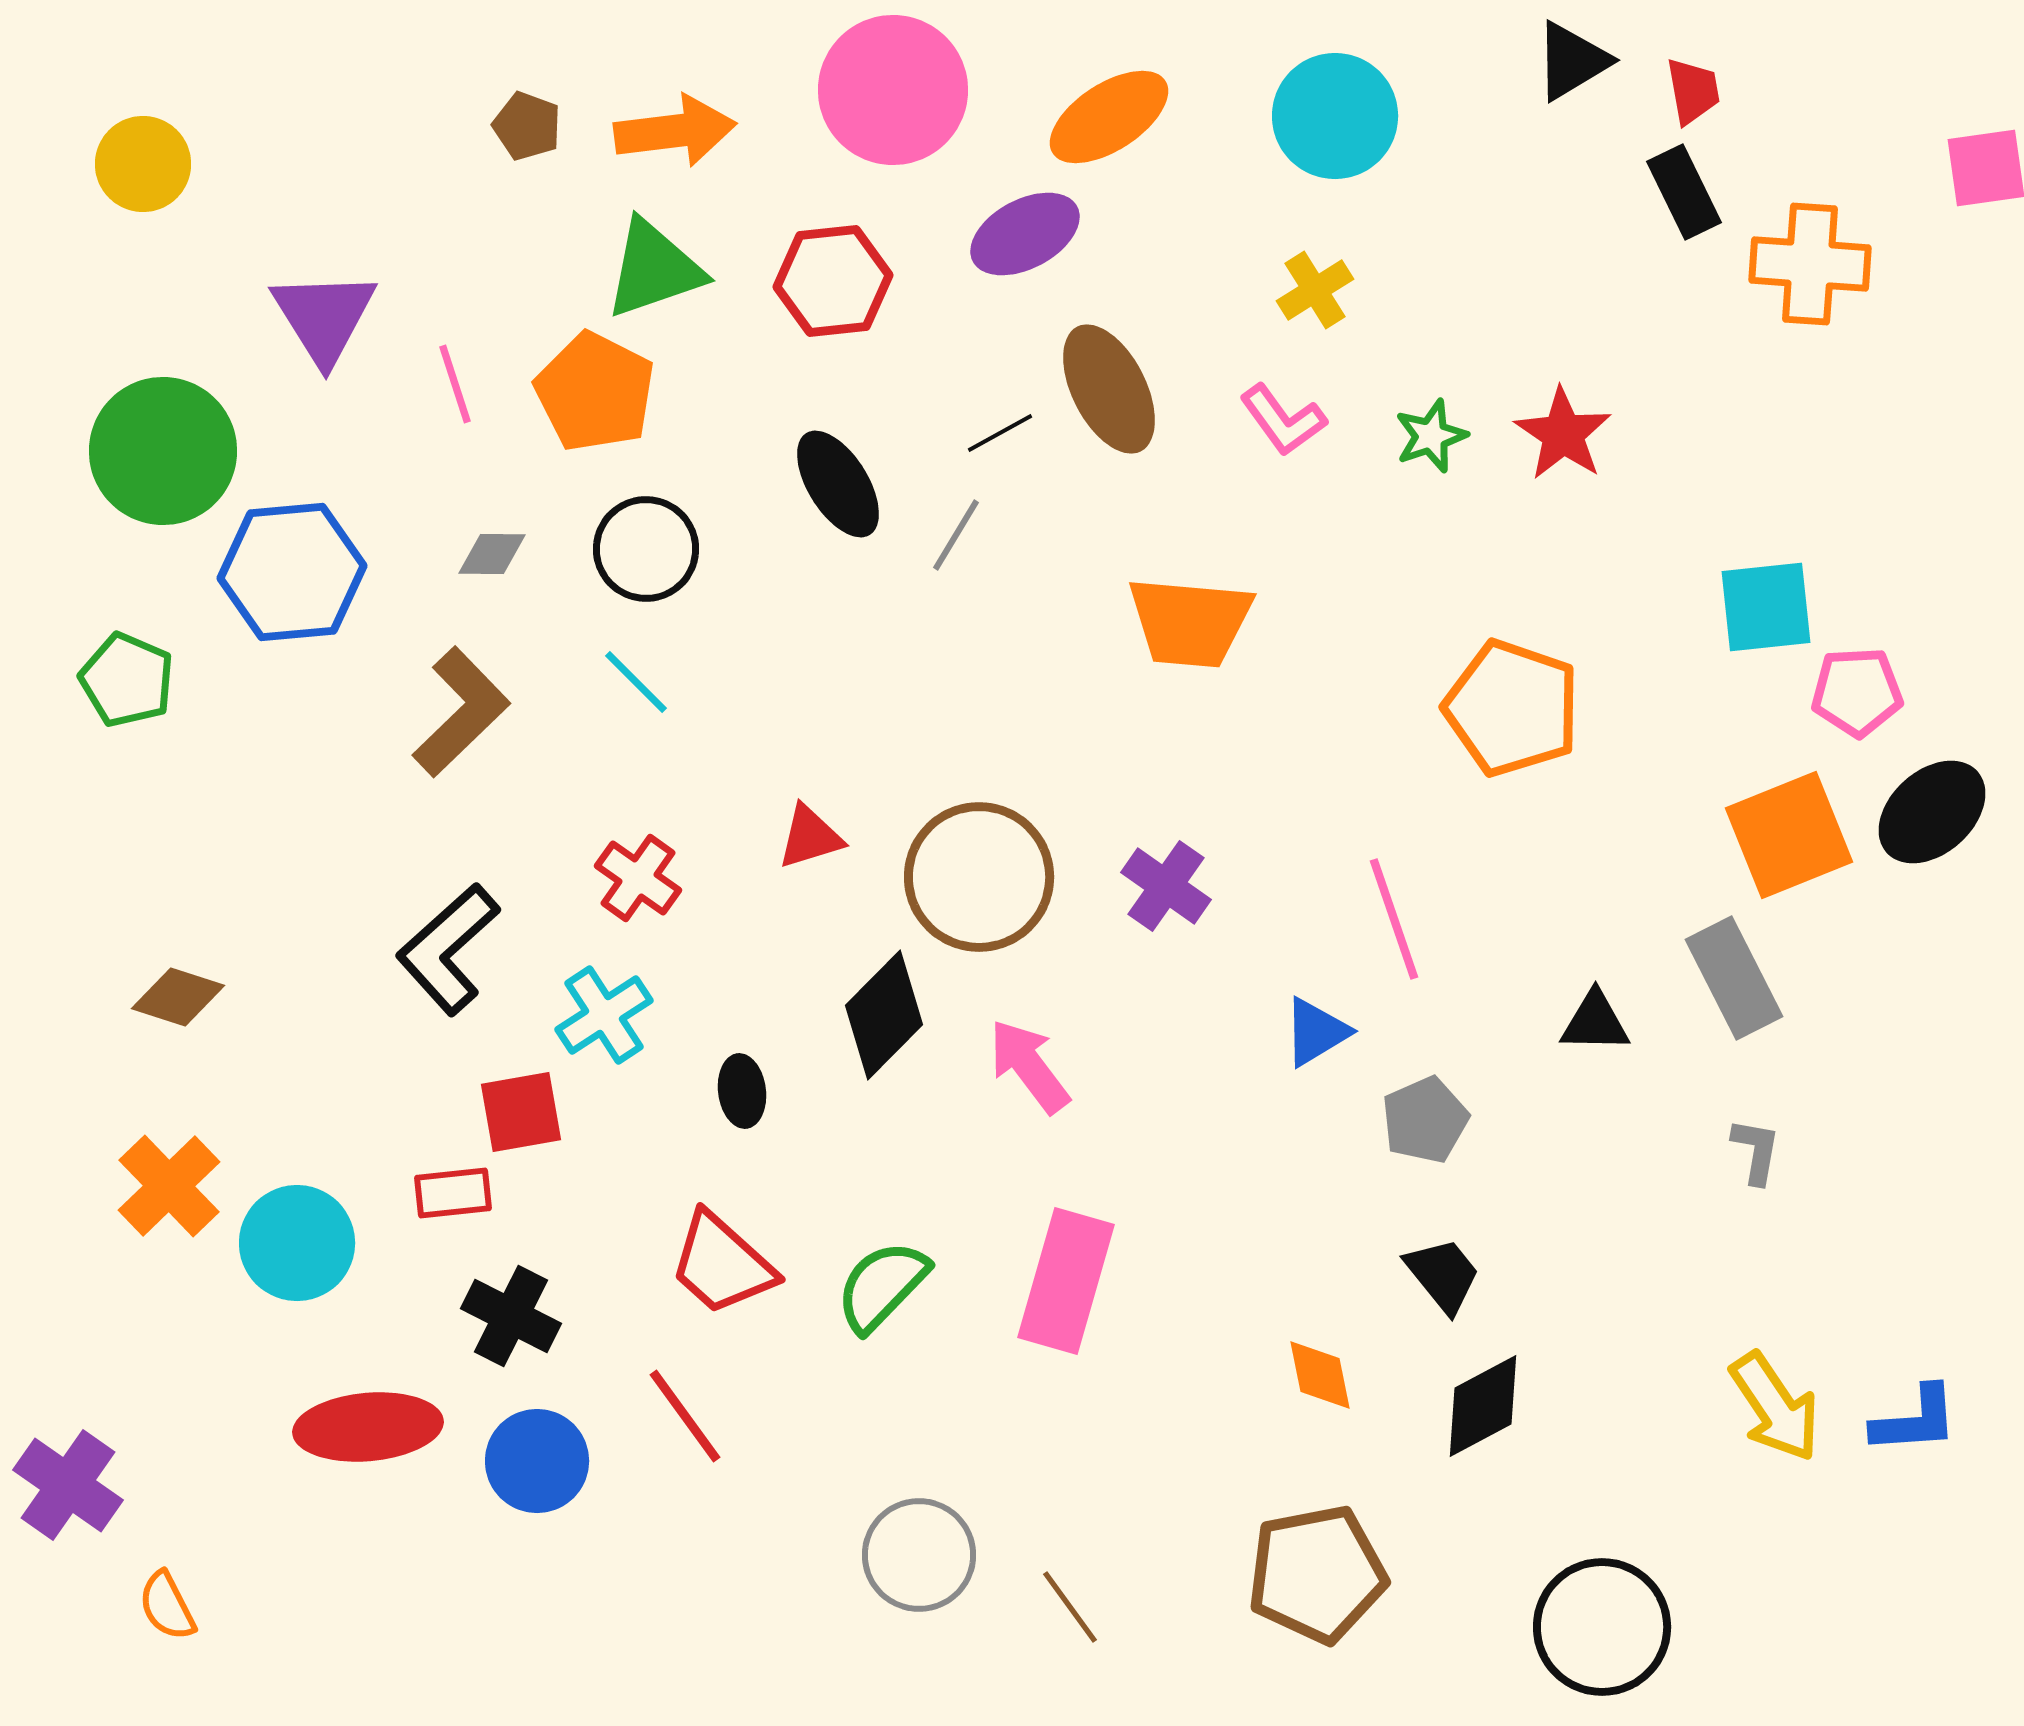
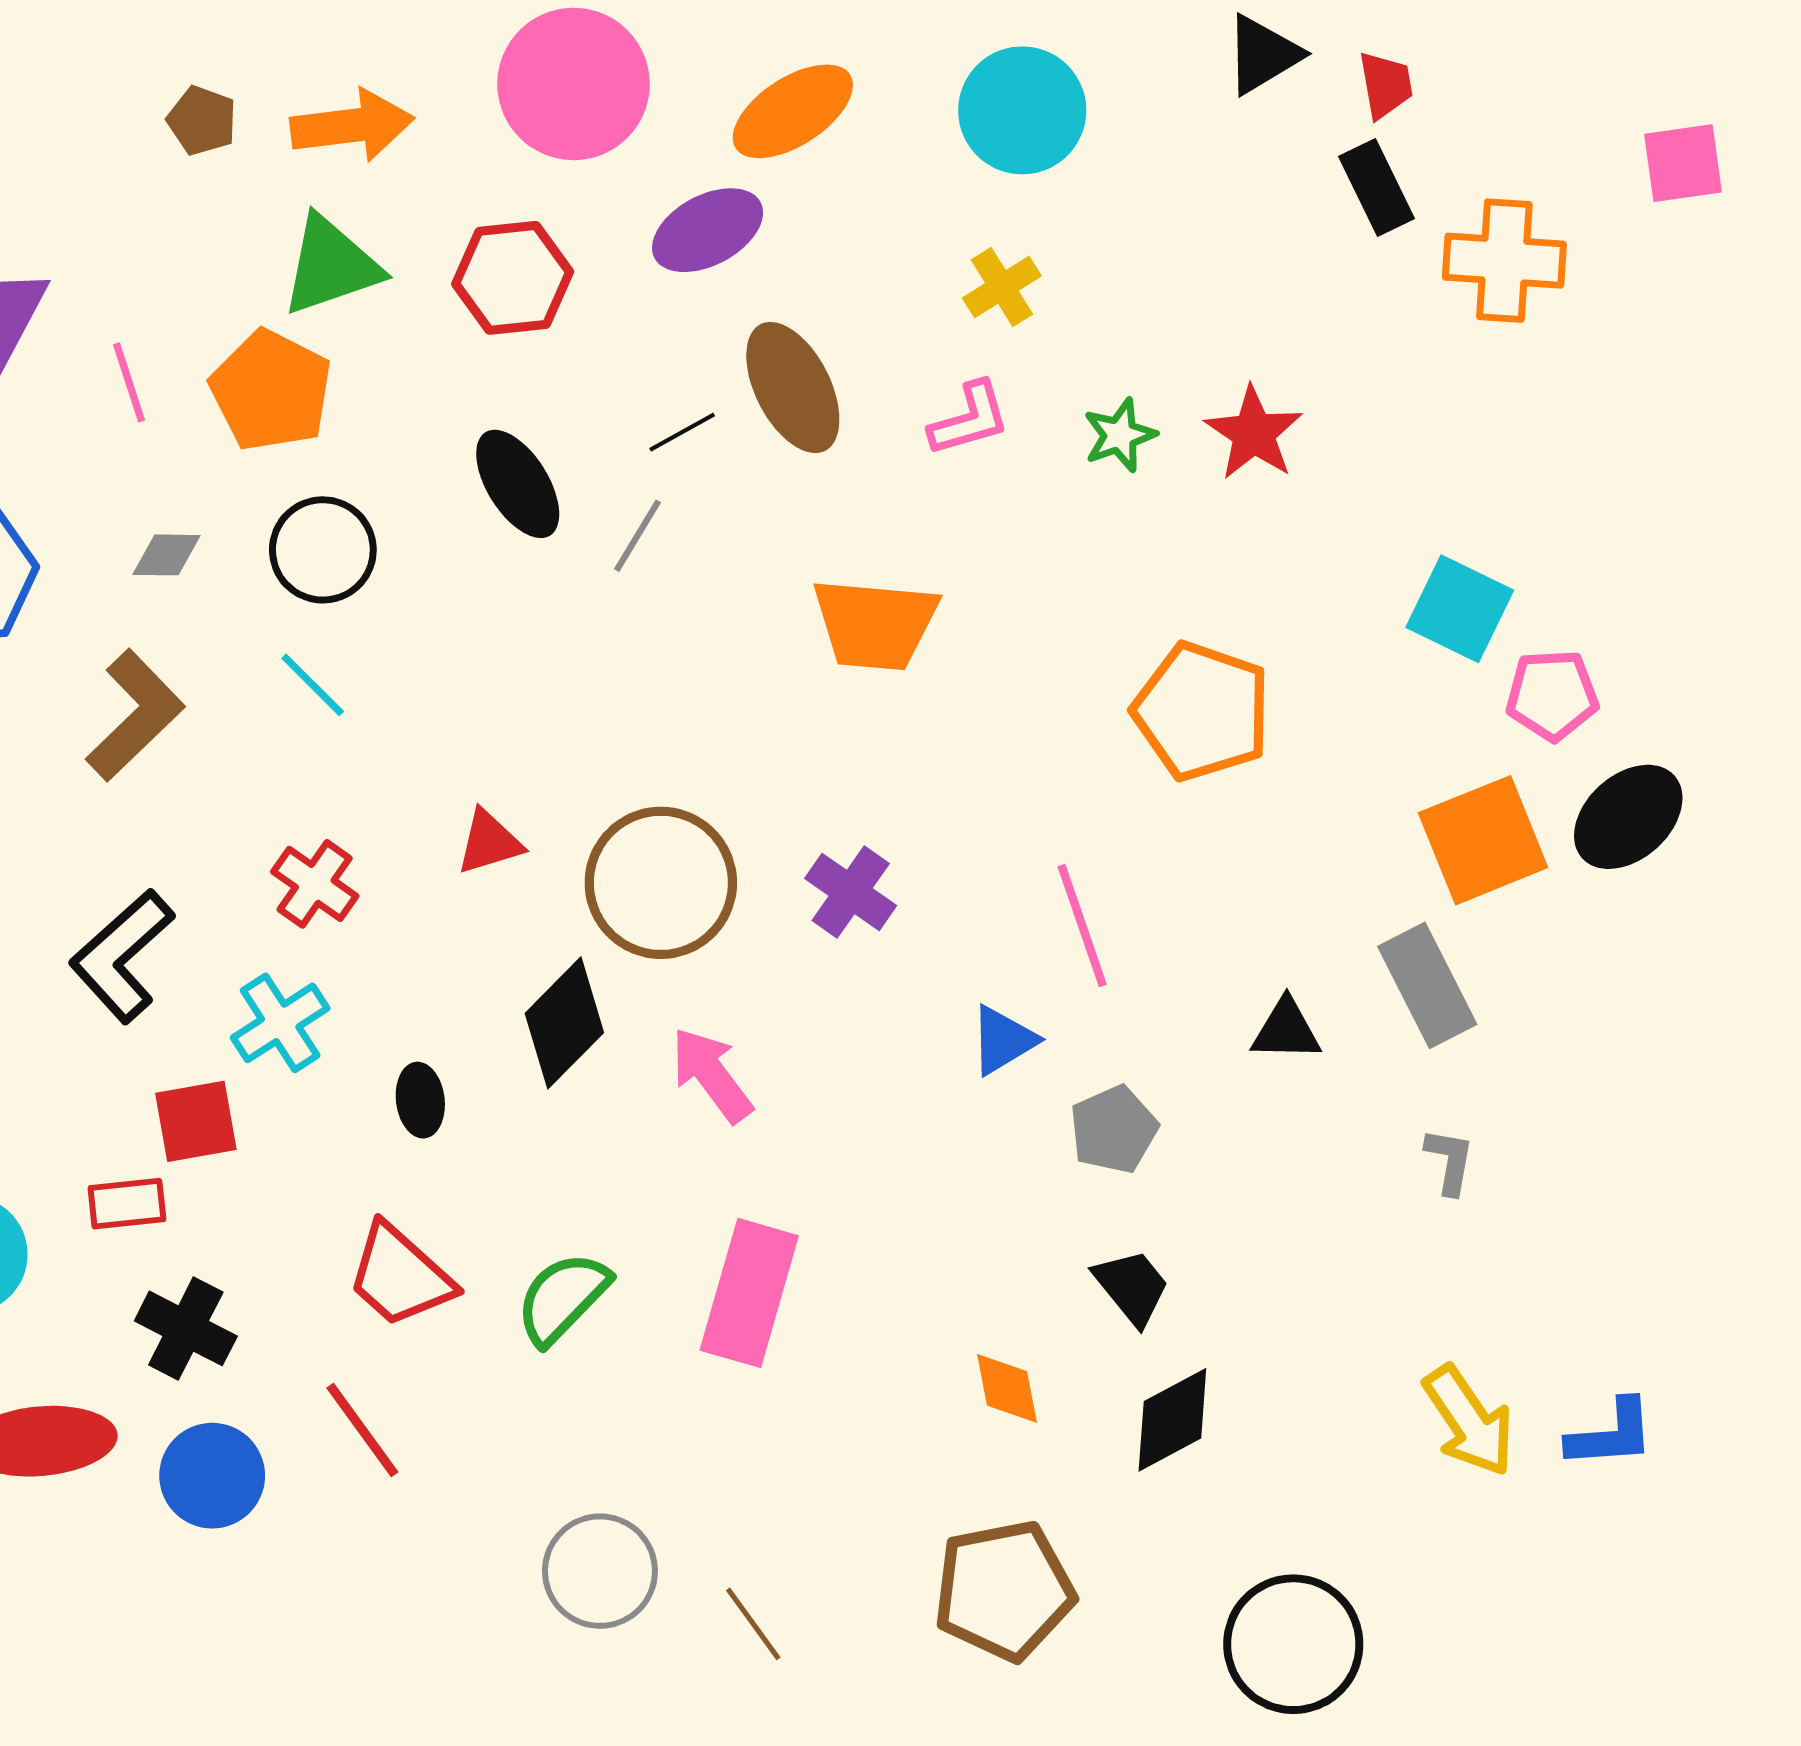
pink L-shape: (1283, 420) -> (969, 419), turned -70
cyan square: (1766, 607) -> (1460, 609), turned 32

